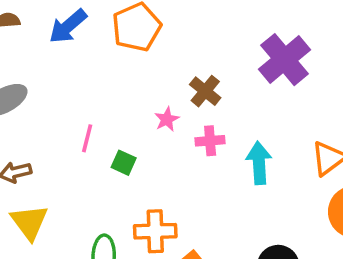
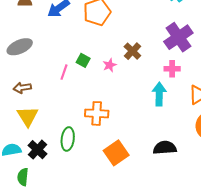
pink cross: (210, 141) -> (172, 69), moved
green square: (124, 163) -> (83, 60), moved
orange cross: (155, 231) -> (97, 113), moved

